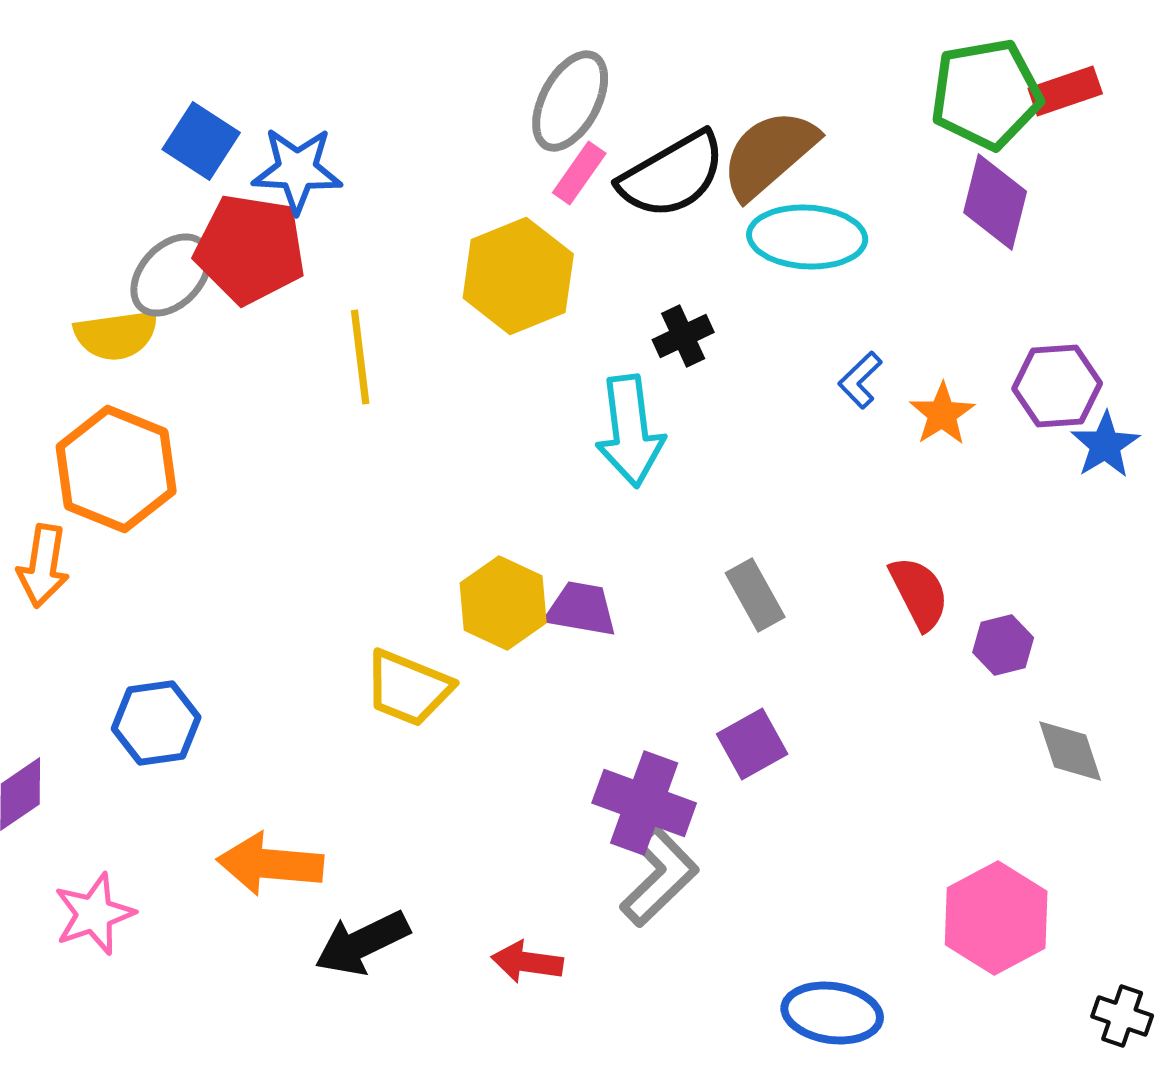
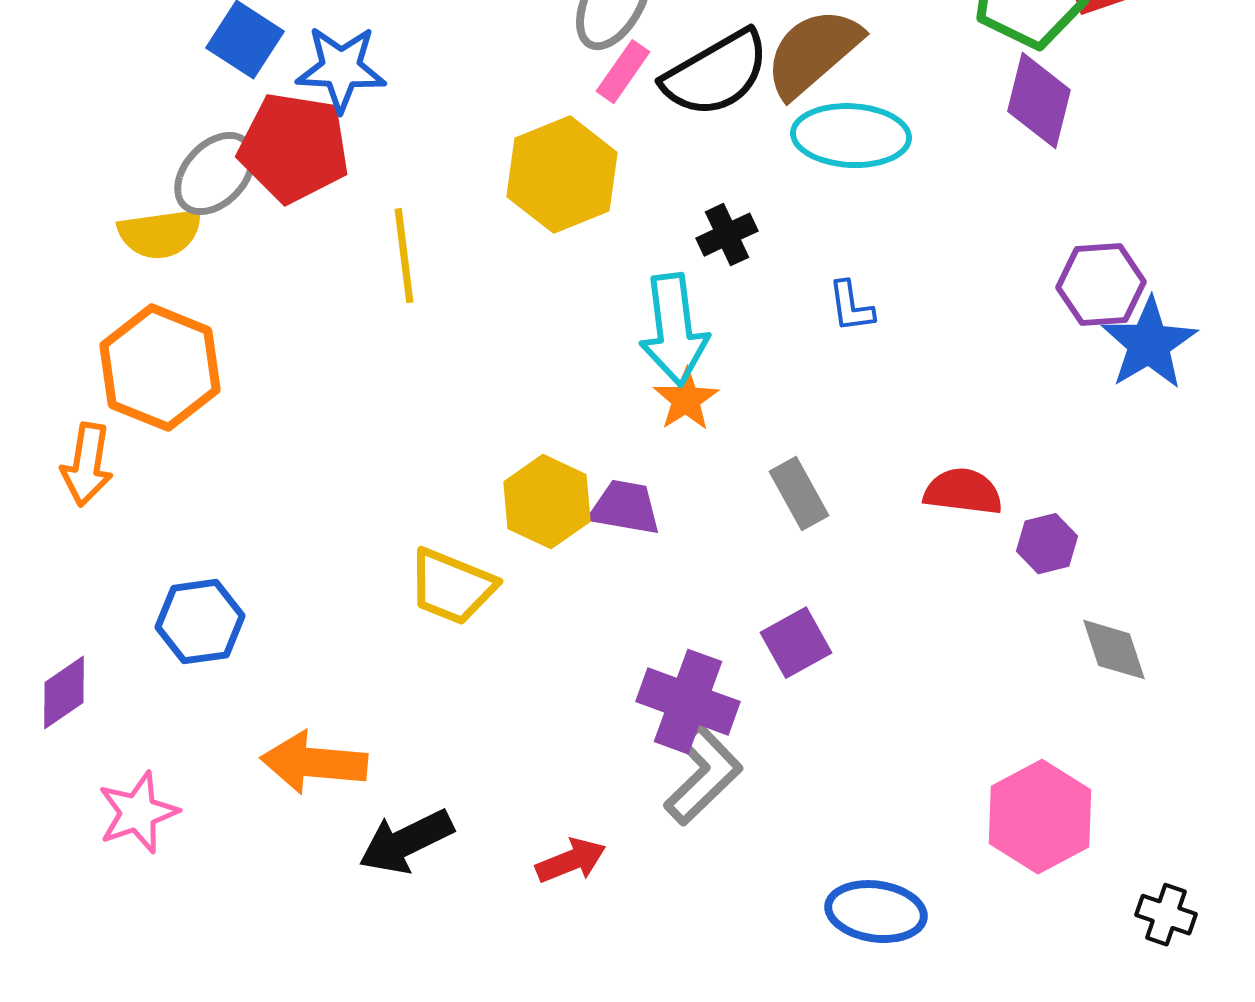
blue L-shape: (860, 380) -> (851, 307), moved, turned -54
orange star: (942, 414) -> (686, 400), moved
blue star: (1105, 445) -> (1149, 344), size x1.4
red semicircle: (919, 593) -> (963, 492), turned -56
red arrow: (527, 962) -> (571, 861), turned 150

